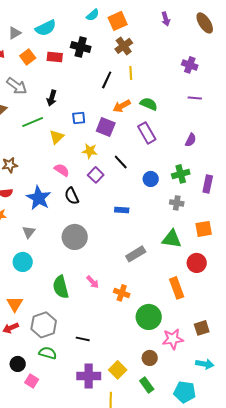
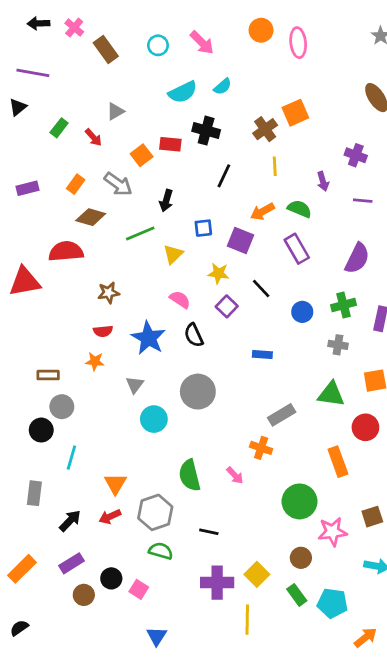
purple arrow: (166, 19) -> (323, 181), moved
orange square: (118, 21) -> (295, 113), moved
cyan semicircle: (46, 28) -> (183, 92), moved
orange square: (28, 57) -> (142, 155), moved
black line: (107, 80) -> (224, 176), moved
purple semicircle: (191, 140) -> (357, 258), size x1.6
cyan circle: (23, 262) -> (154, 419), moved
pink arrow: (93, 282) -> (235, 475), moved
green semicircle: (61, 287) -> (190, 475), moved
orange cross: (122, 293) -> (261, 448), moved
black circle: (18, 364) -> (111, 578), moved
cyan pentagon: (185, 392) -> (332, 603), moved

